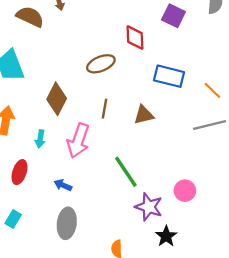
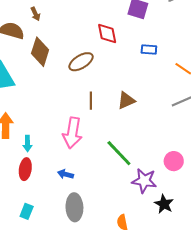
blue rectangle: (169, 76) -> (149, 50), moved, size x0.6
brown diamond: (57, 99) -> (40, 52), moved
cyan arrow: (40, 139) -> (28, 144), moved

